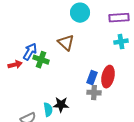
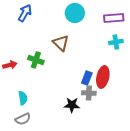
blue arrow: (30, 52) -> (25, 13), moved
black star: (61, 105) -> (72, 105), moved
cyan semicircle: (48, 110) -> (23, 98), moved

